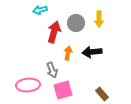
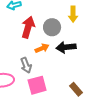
gray circle: (76, 23) -> (52, 27), moved
orange arrow: (68, 53) -> (42, 48), turned 56

